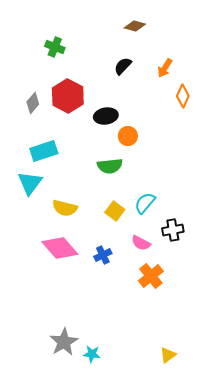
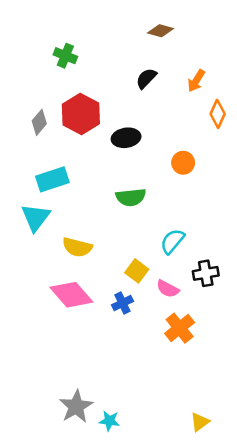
orange circle: (128, 136) -> (183, 163), moved
yellow square: (115, 211) -> (137, 271), moved

